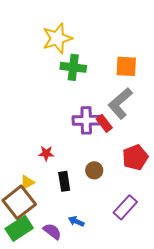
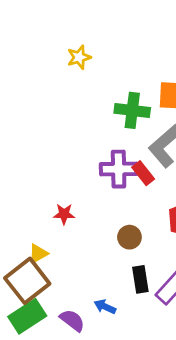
yellow star: (57, 38) -> (79, 57), size x0.6
green cross: (73, 67) -> (132, 110), moved
black rectangle: (64, 181) -> (140, 279), moved

